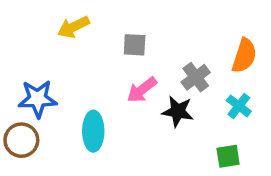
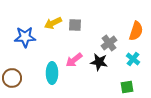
yellow arrow: (73, 27) -> (53, 23), moved
pink arrow: (142, 90) -> (74, 60), moved
blue star: (38, 99) -> (25, 37), moved

